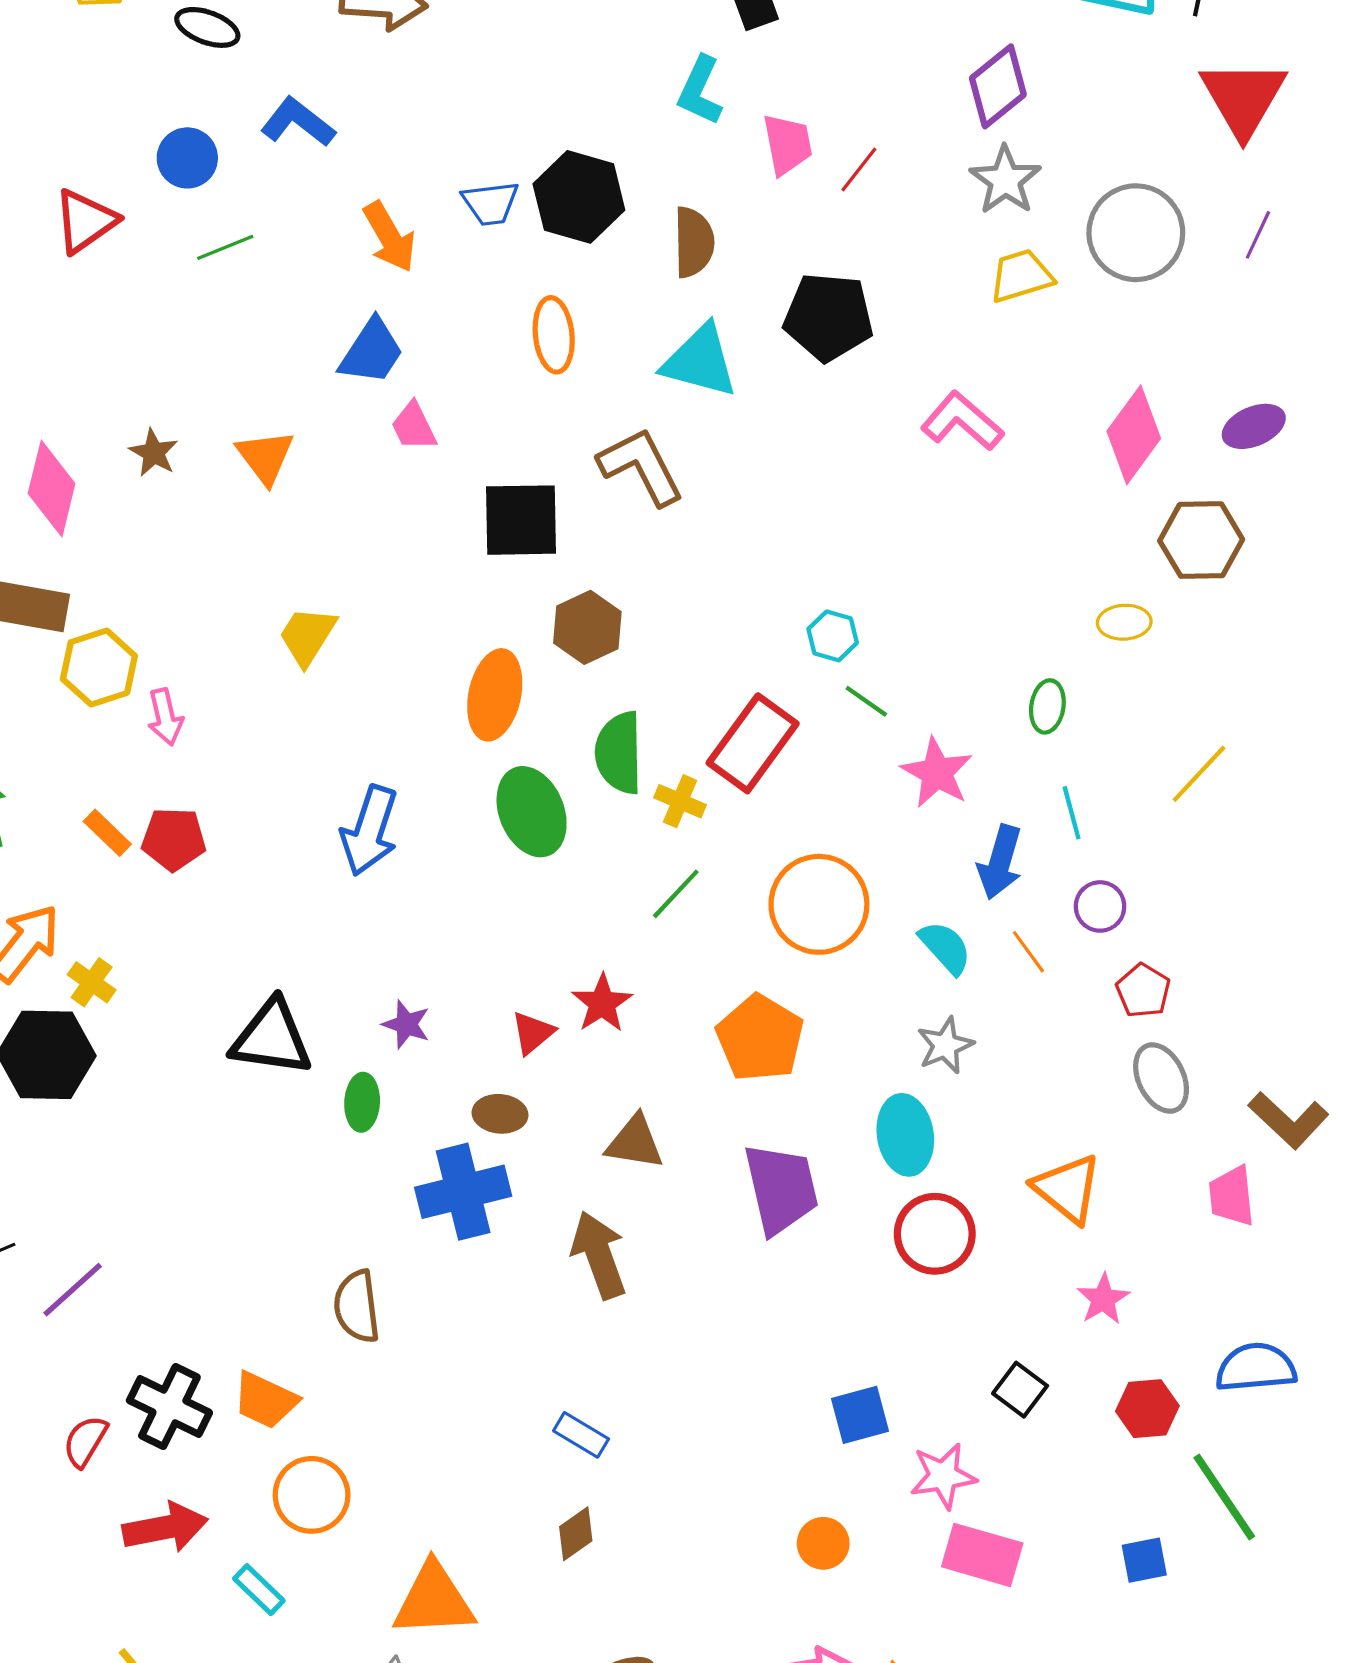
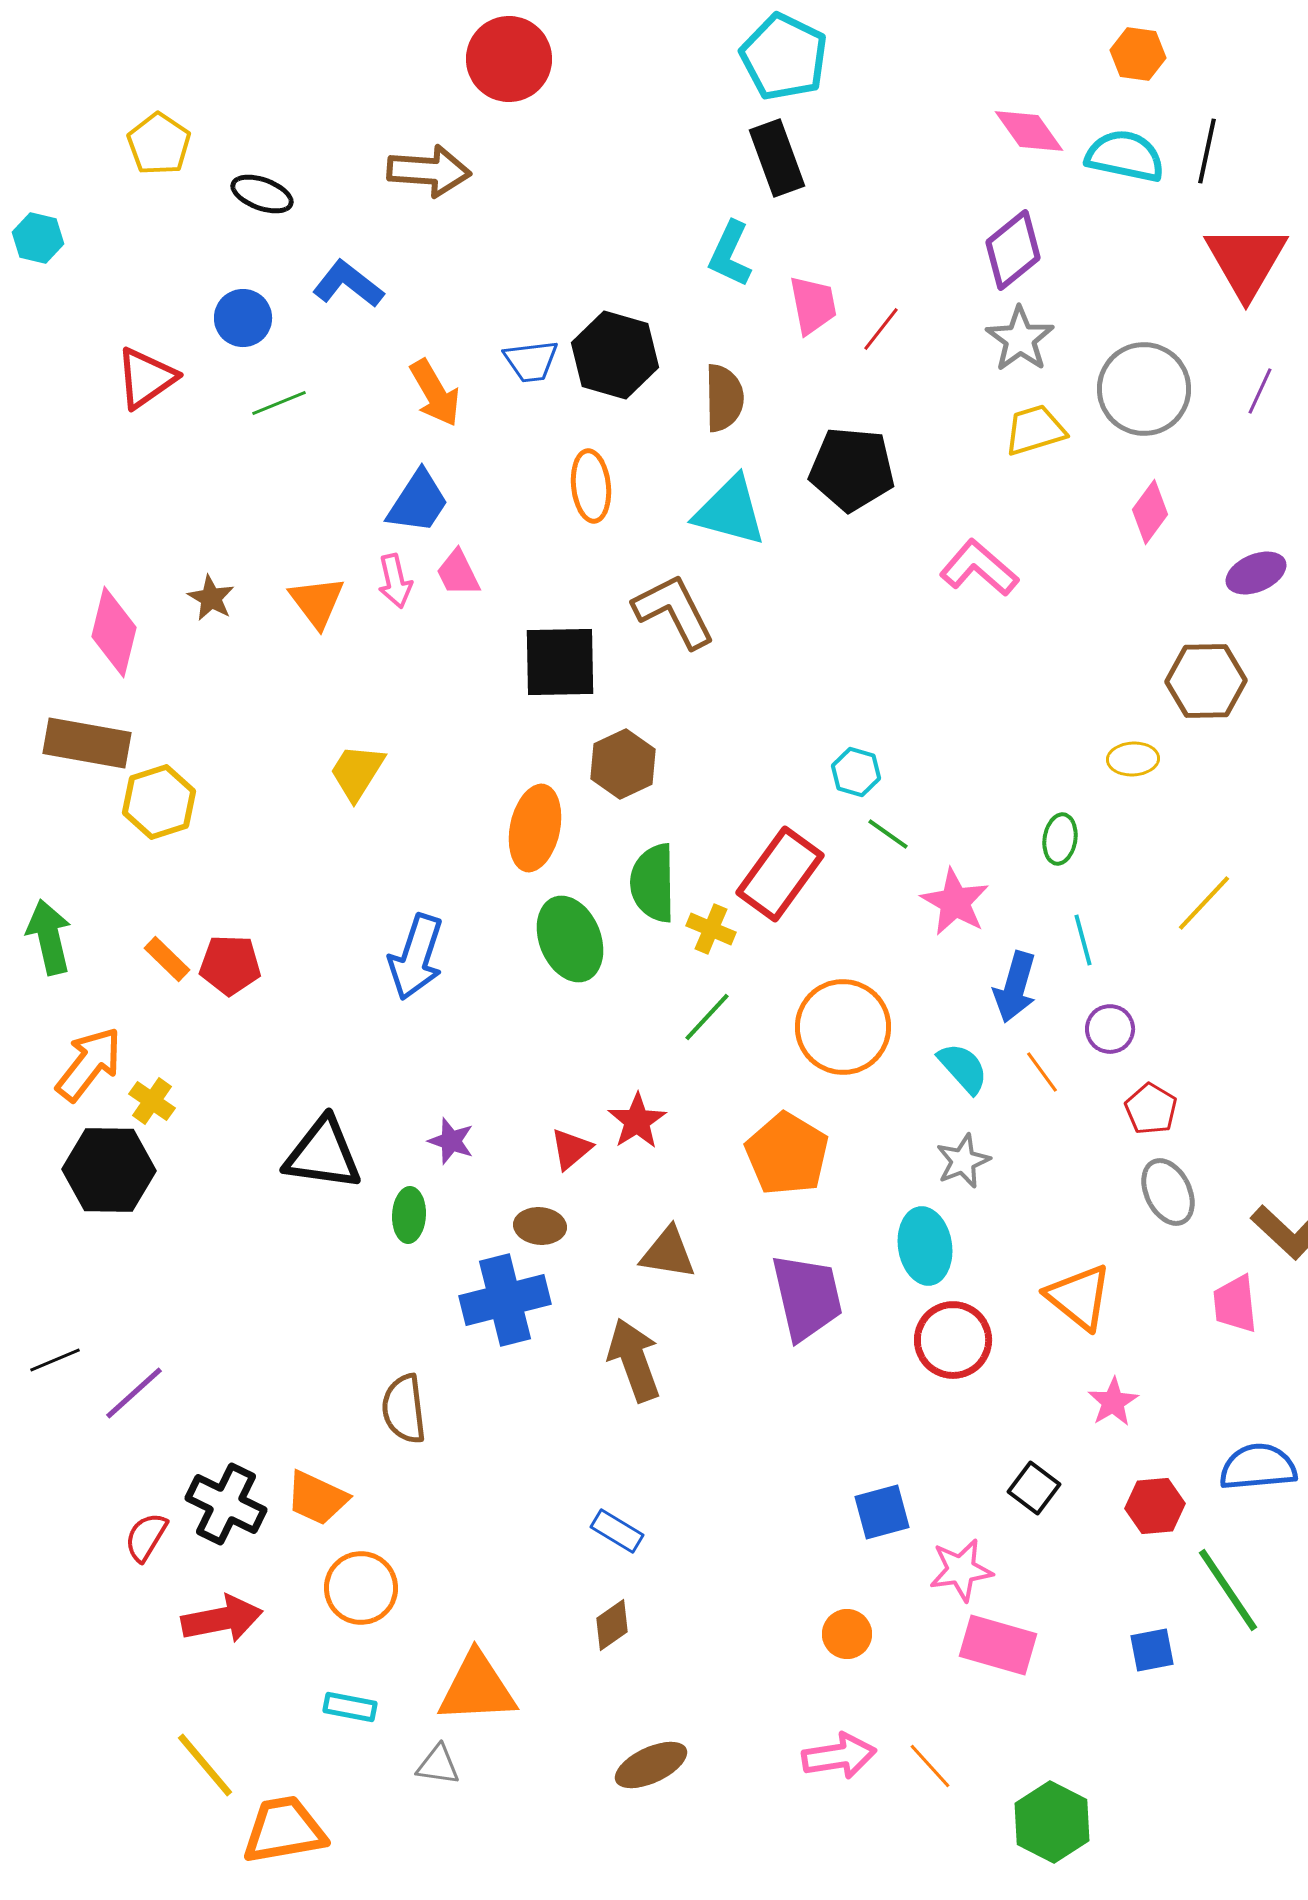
pink diamond: (1134, 435) -> (1150, 512), moved, size x0.7
pink arrow: (165, 717) -> (395, 581), moved
cyan rectangle: (259, 1590) -> (350, 1707), moved, turned -33

